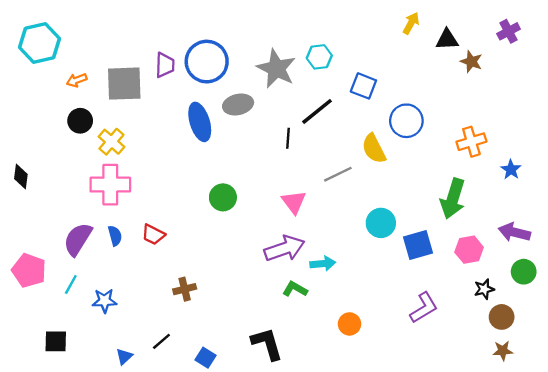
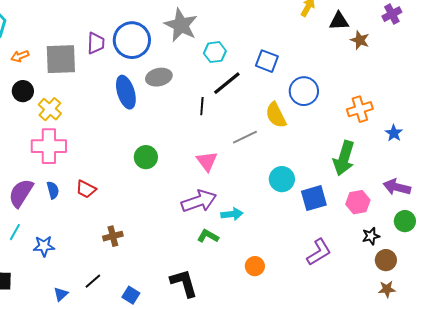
cyan hexagon: (319, 57) -> (215, 52), moved
gray star: (276, 69) -> (181, 25), moved

